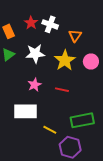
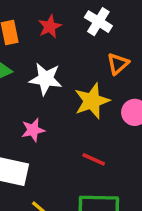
white cross: (50, 24) -> (98, 22), moved
red line: (62, 90) -> (94, 159), moved

